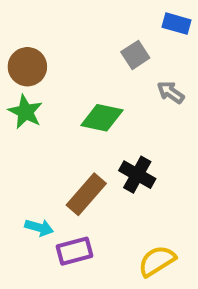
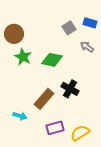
blue rectangle: (176, 24) -> (90, 23), moved
green star: (25, 112) -> (23, 57), moved
purple rectangle: (74, 251) -> (55, 128), moved

